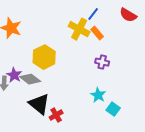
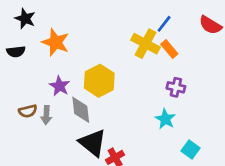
purple star: (14, 75) -> (60, 86), moved
gray diamond: (30, 79) -> (81, 110), turned 45
cyan star: (98, 95) -> (165, 119), moved

